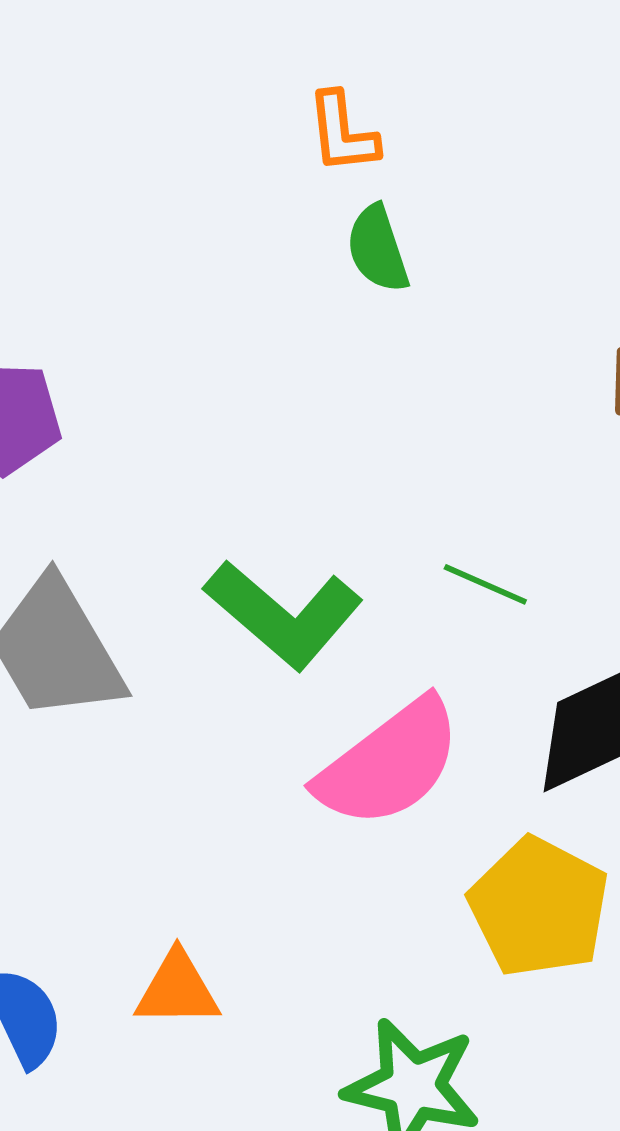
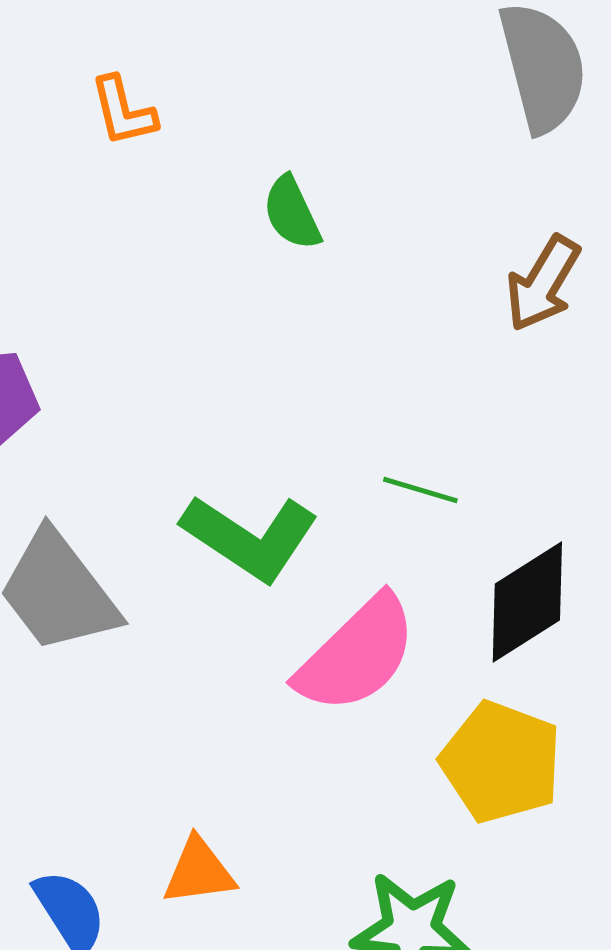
orange L-shape: (342, 133) -> (123, 111), moved

